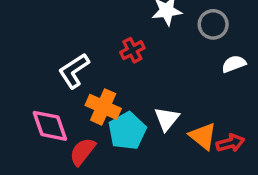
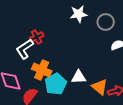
red cross: (132, 50) -> (37, 37), moved
white triangle: (167, 119) -> (79, 77), turned 49

